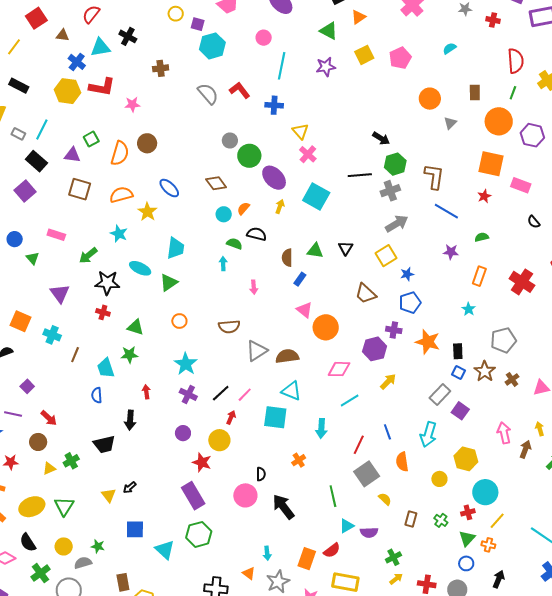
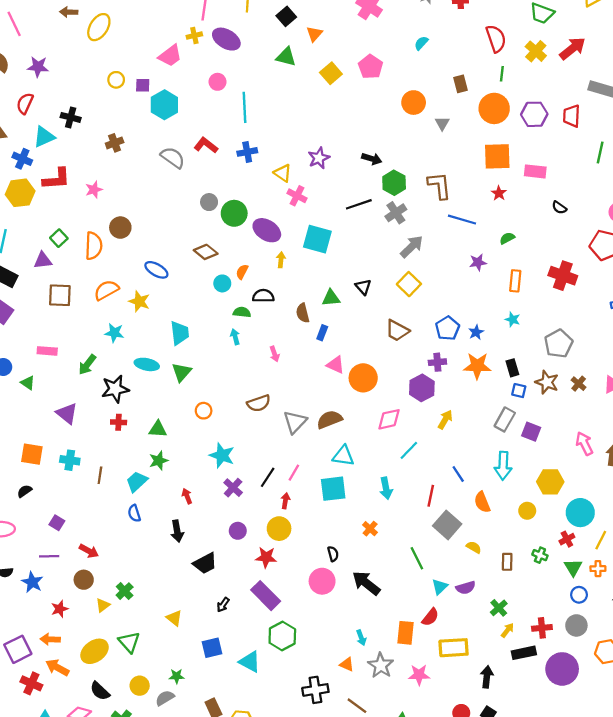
purple star: (326, 67) -> (319, 158), moved
blue star: (407, 274) -> (476, 332), moved
cyan trapezoid: (106, 368) -> (137, 482), turned 80
purple cross: (188, 394) -> (233, 488), turned 30
black trapezoid: (104, 444) -> (205, 563), moved
black arrow: (130, 487) -> (223, 605), moved

